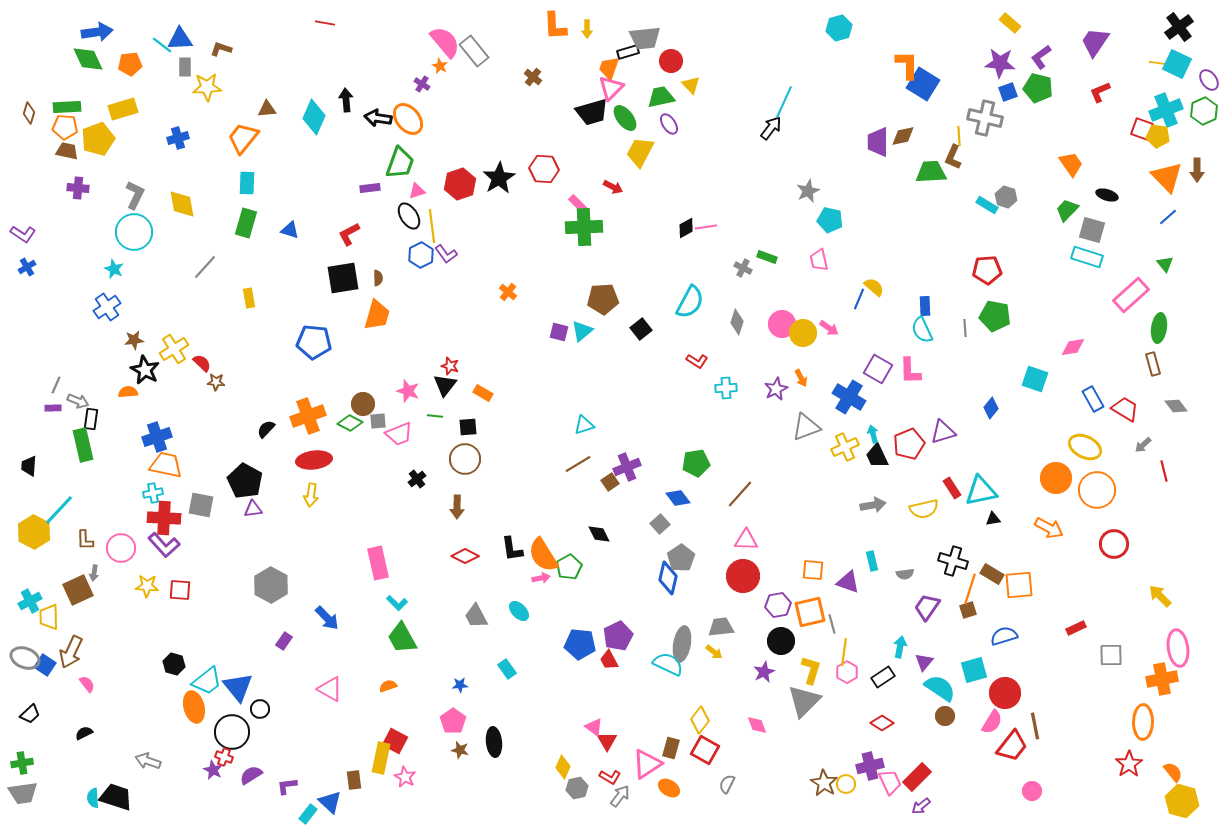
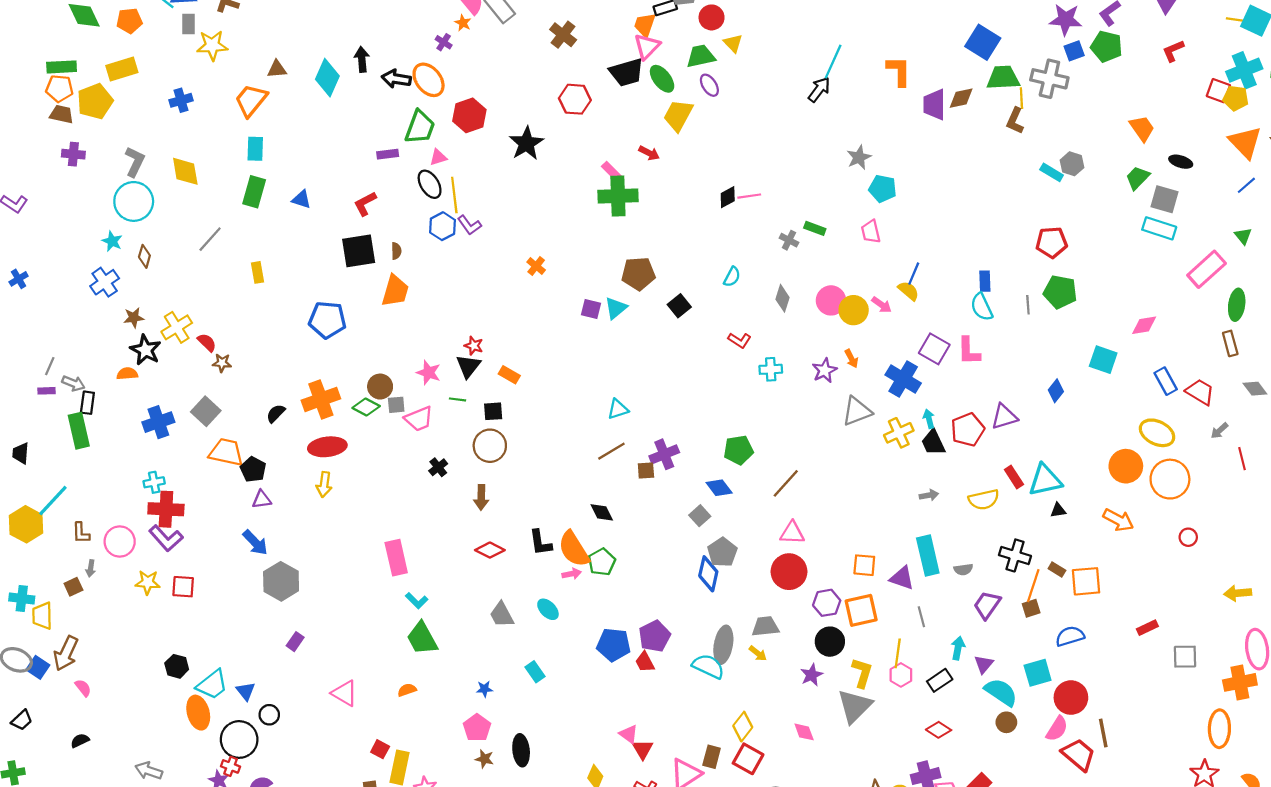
orange L-shape: (907, 65) -> (899, 71), moved
brown cross: (533, 77) -> (563, 35), size x1.4
brown diamond: (29, 113) -> (144, 256), moved
red hexagon: (544, 169) -> (575, 99), moved
green trapezoid: (931, 172) -> (1003, 78), moved
red hexagon: (460, 184) -> (469, 115), moved
blue cross: (27, 267) -> (19, 279), moved
yellow semicircle: (874, 287) -> (908, 291), moved
cyan semicircle: (690, 302) -> (732, 277), size x0.6
orange trapezoid: (166, 465) -> (226, 452), moved
black pentagon: (245, 481) -> (253, 469), size x0.7
brown square: (610, 482) -> (646, 470), turned 30
gray square: (201, 505) -> (206, 411), moved, turned 32
gray arrow: (873, 505) -> (929, 495), size x0.7
black diamond: (599, 534) -> (602, 512), moved
red circle: (1114, 544) -> (1188, 537), size x0.6
cyan rectangle: (872, 561) -> (928, 555), size x1.8
brown rectangle: (992, 574) -> (1057, 569), size x0.7
brown square: (78, 590) -> (73, 587), size x0.6
yellow arrow: (1160, 596) -> (1238, 593), turned -50
cyan cross: (30, 601) -> (22, 599), turned 35
blue arrow: (327, 618) -> (255, 543), moved
gray line: (832, 624) -> (921, 617), moved
blue triangle: (238, 687) -> (246, 691), size x0.6
red square: (395, 741) -> (380, 749), moved, size x0.7
red trapezoid: (1012, 746) -> (1078, 755), turned -88

